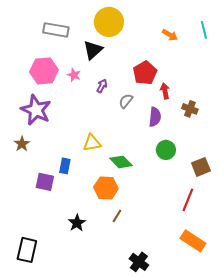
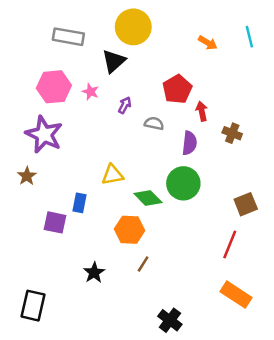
gray semicircle: (126, 101) -> (154, 123), turned 63
green circle: (166, 150) -> (183, 183), moved, size x1.4

